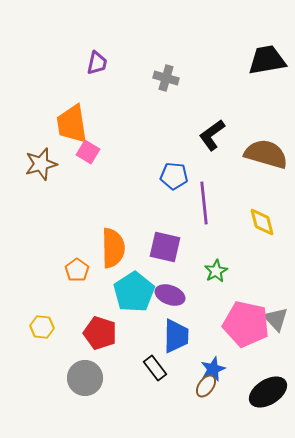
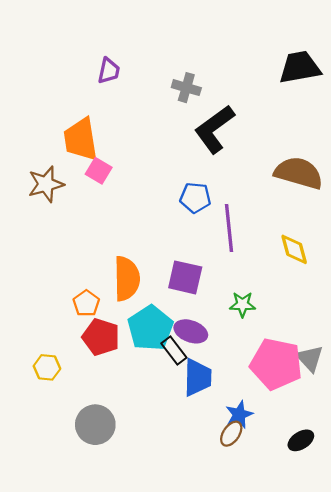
black L-shape: (212, 135) -> (214, 129), moved, size x1.4
green star: (216, 271) -> (242, 304), turned 30
red pentagon: (100, 333) -> (101, 337), moved
black rectangle: (155, 368) -> (174, 350), moved
black ellipse: (268, 392) -> (301, 440), size x0.6

